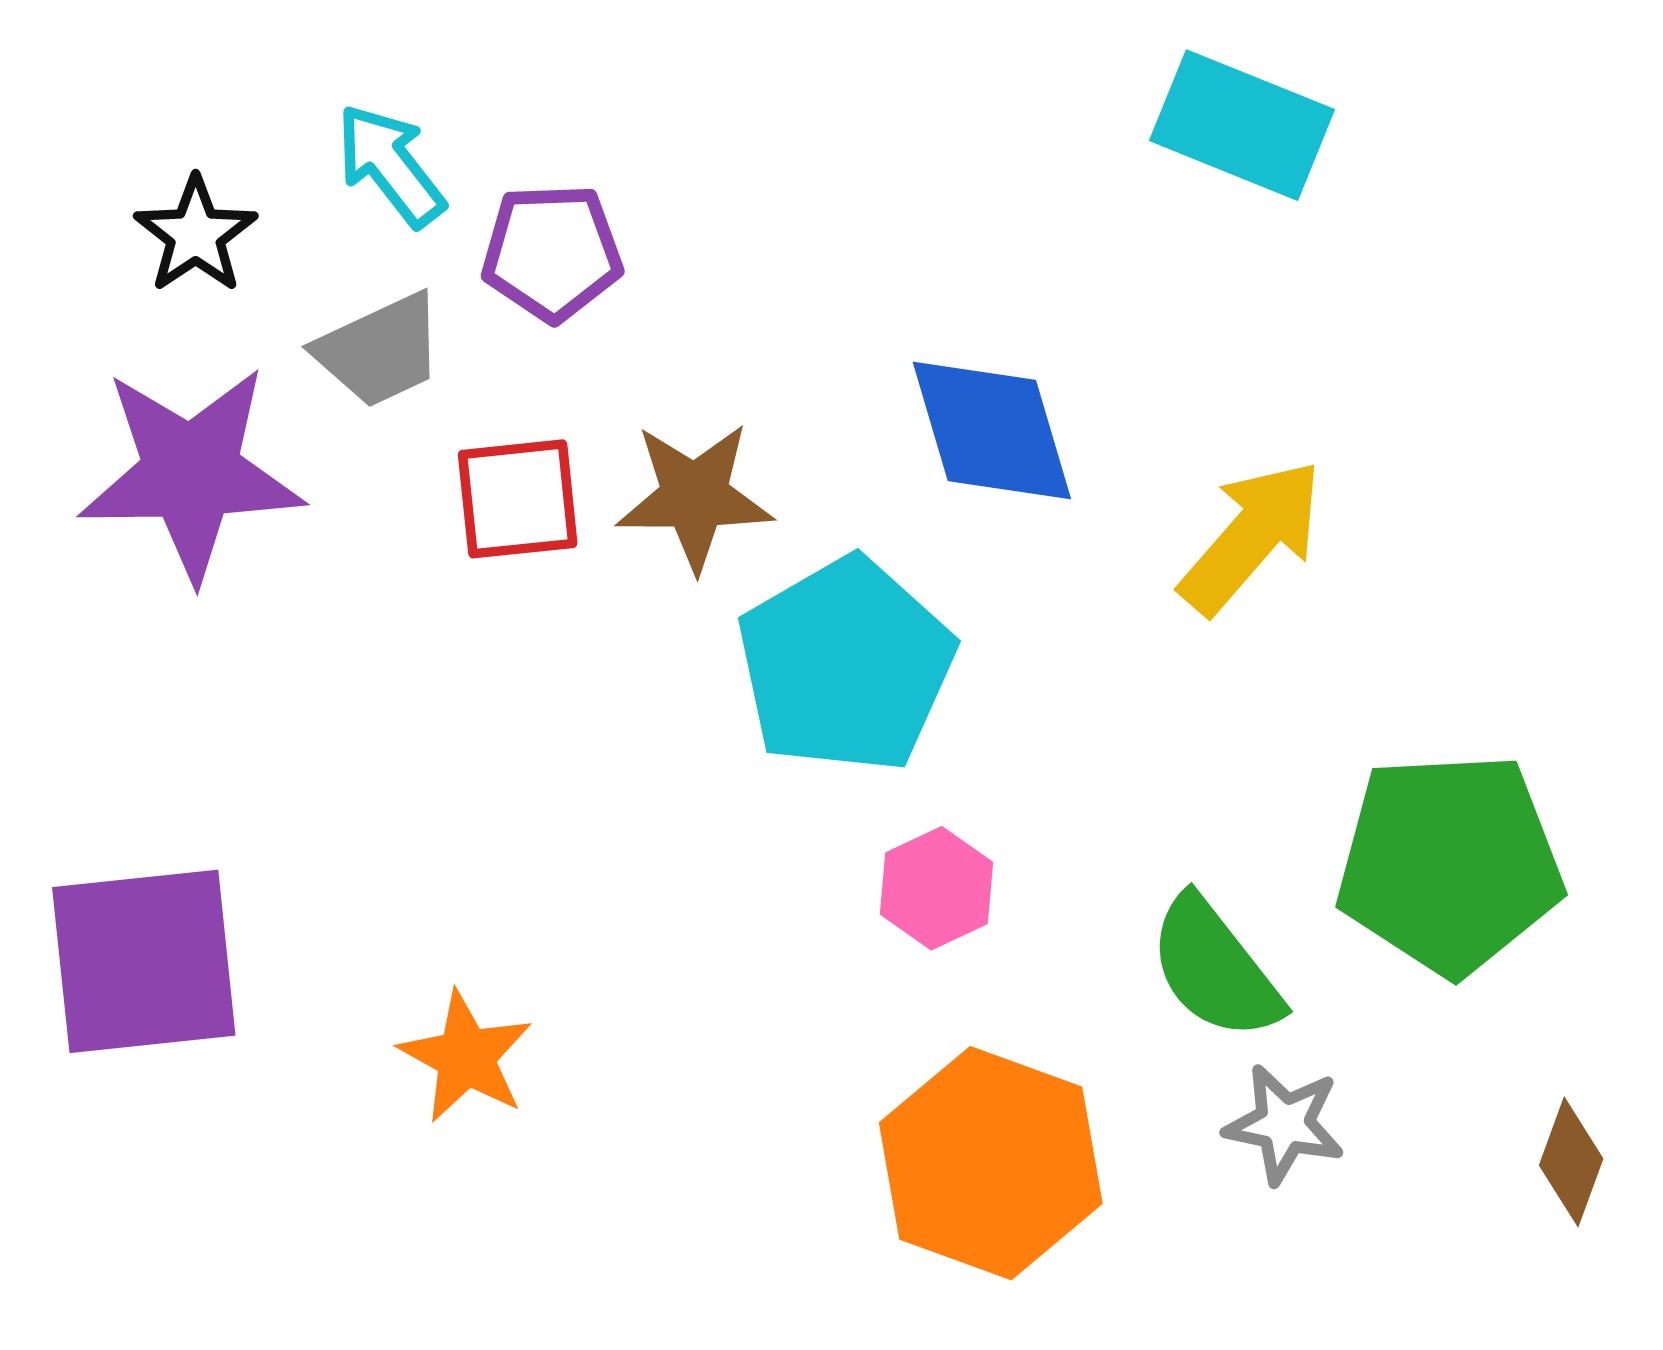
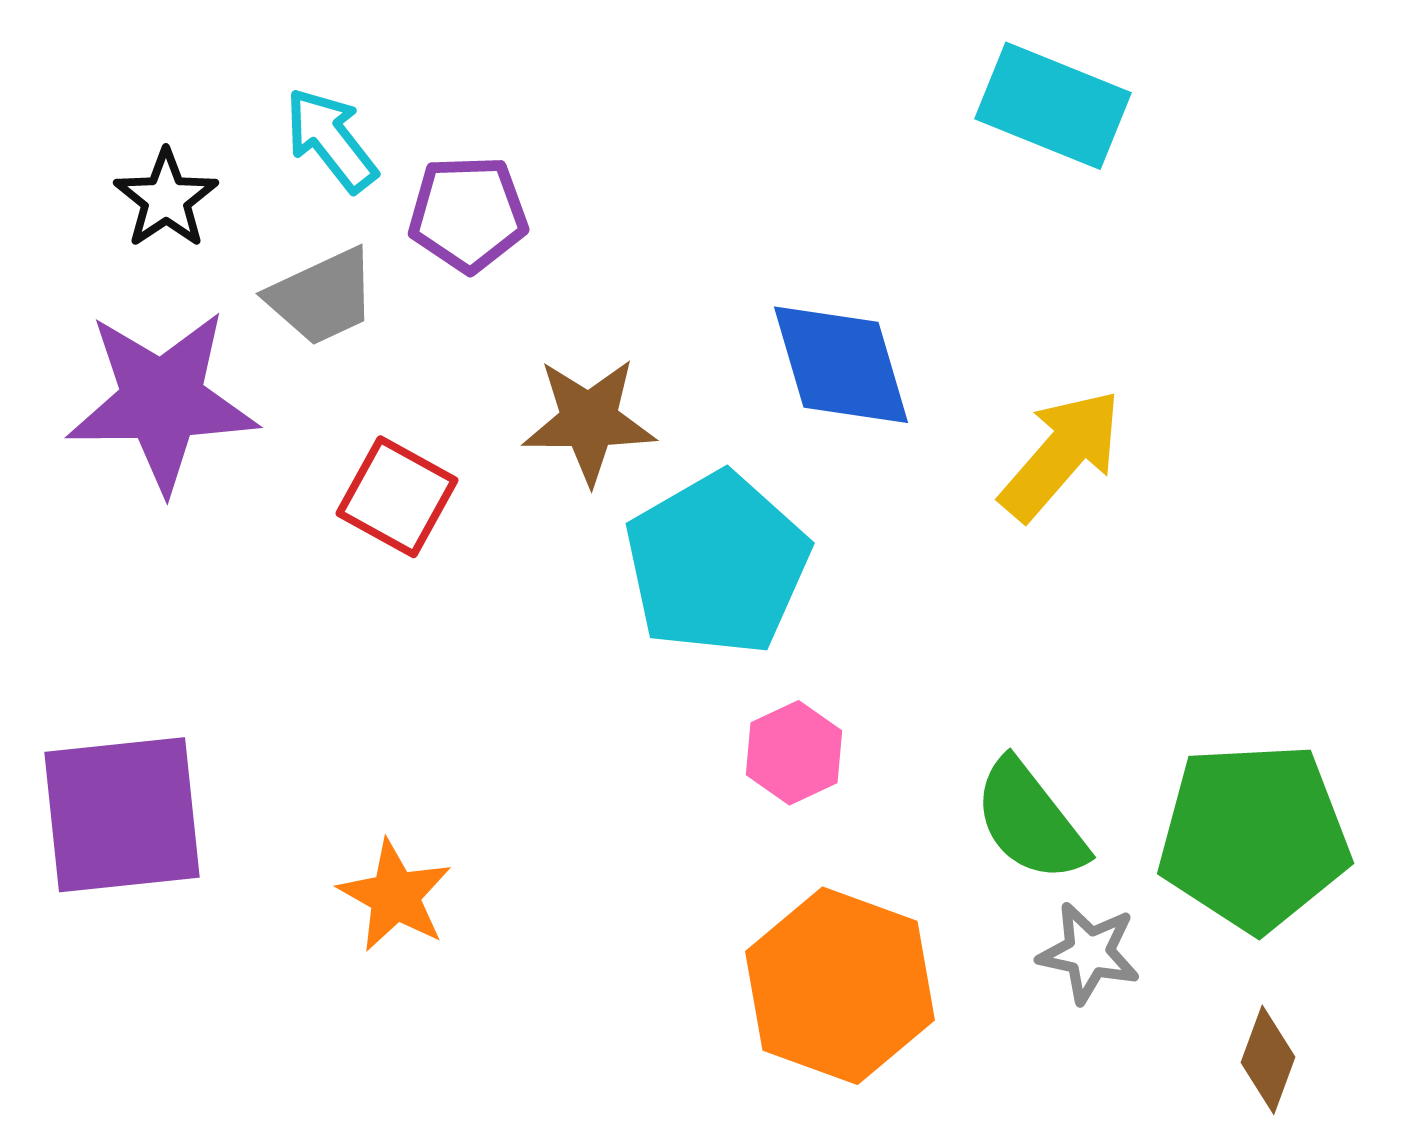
red square: (518, 499) -> (397, 497), moved, turned 35
green pentagon: (1450, 863) -> (1254, 837), moved
brown diamond: (1571, 1162) -> (1268, 1060), moved

